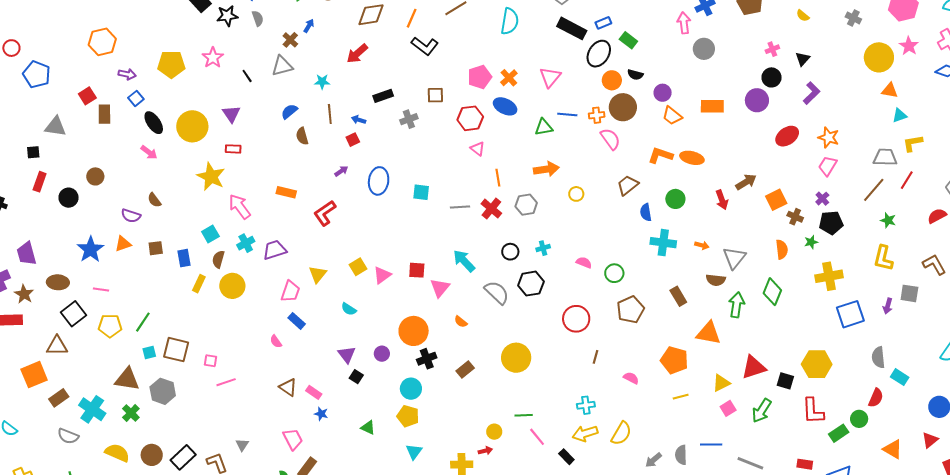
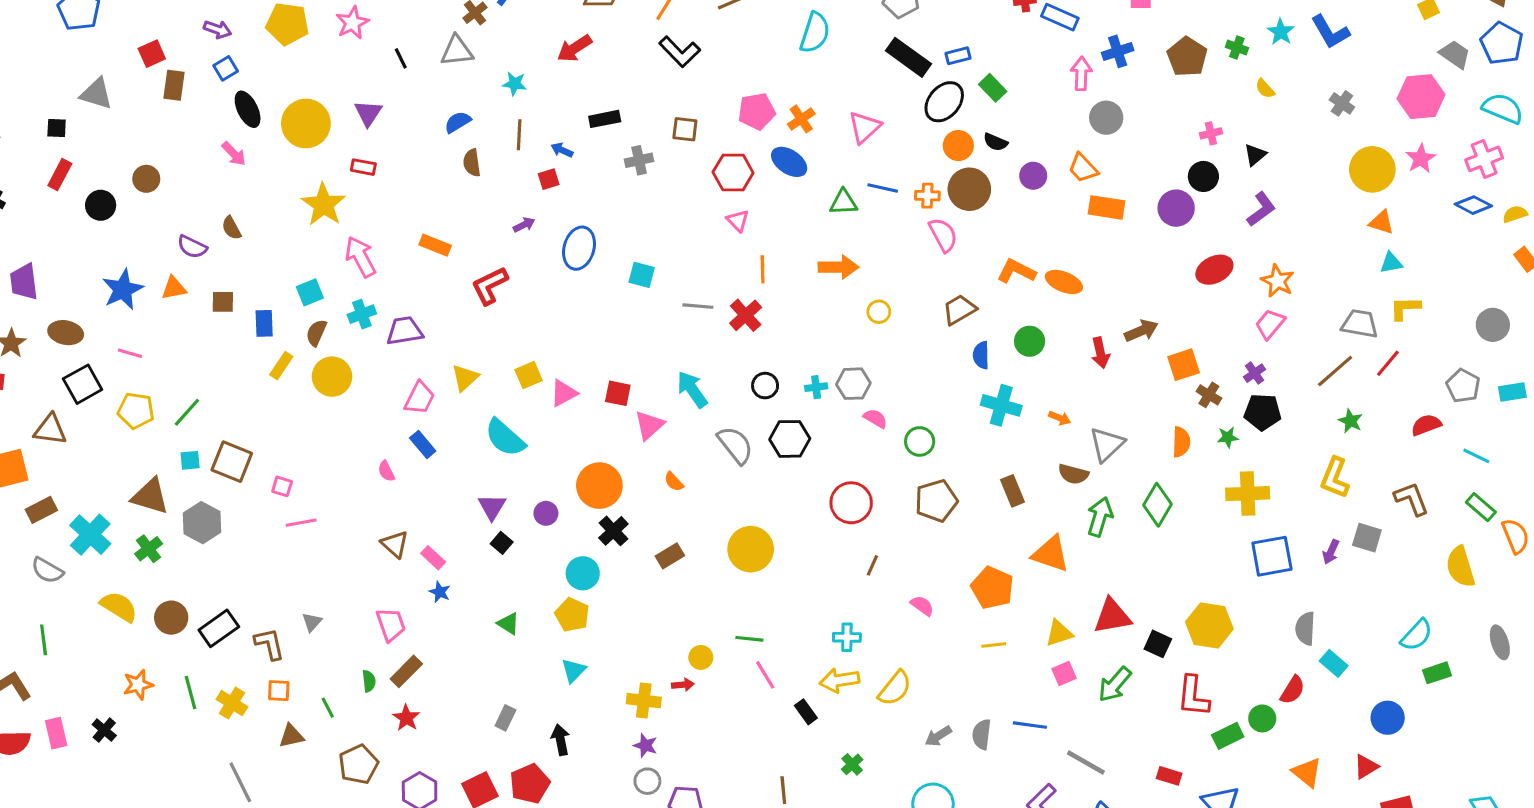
orange trapezoid: (672, 116) -> (1083, 168), moved
gray hexagon: (526, 205) -> (853, 384), moved
cyan semicircle: (349, 309) -> (505, 438), size x1.8
black cross: (427, 359) -> (613, 531), turned -30

